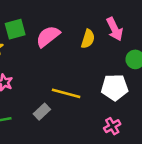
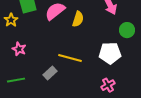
yellow semicircle: (88, 39) -> (78, 19), moved

